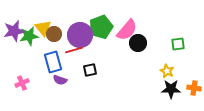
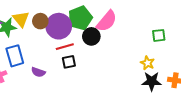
brown circle: (54, 34) -> (40, 21), moved
black circle: (138, 43) -> (91, 36), moved
red line: (74, 50) -> (65, 47), moved
blue rectangle: (53, 62) -> (15, 56), moved

